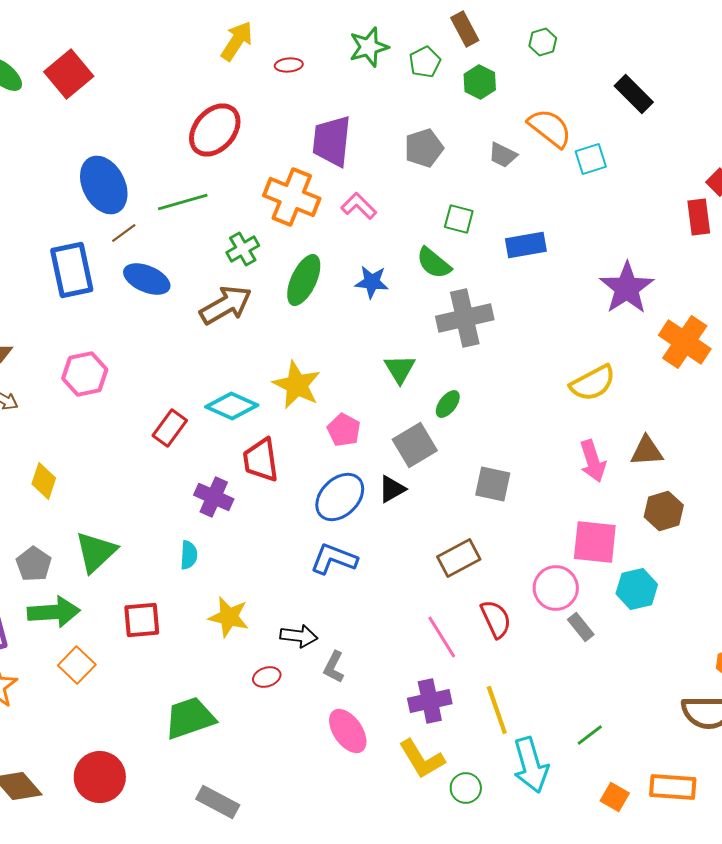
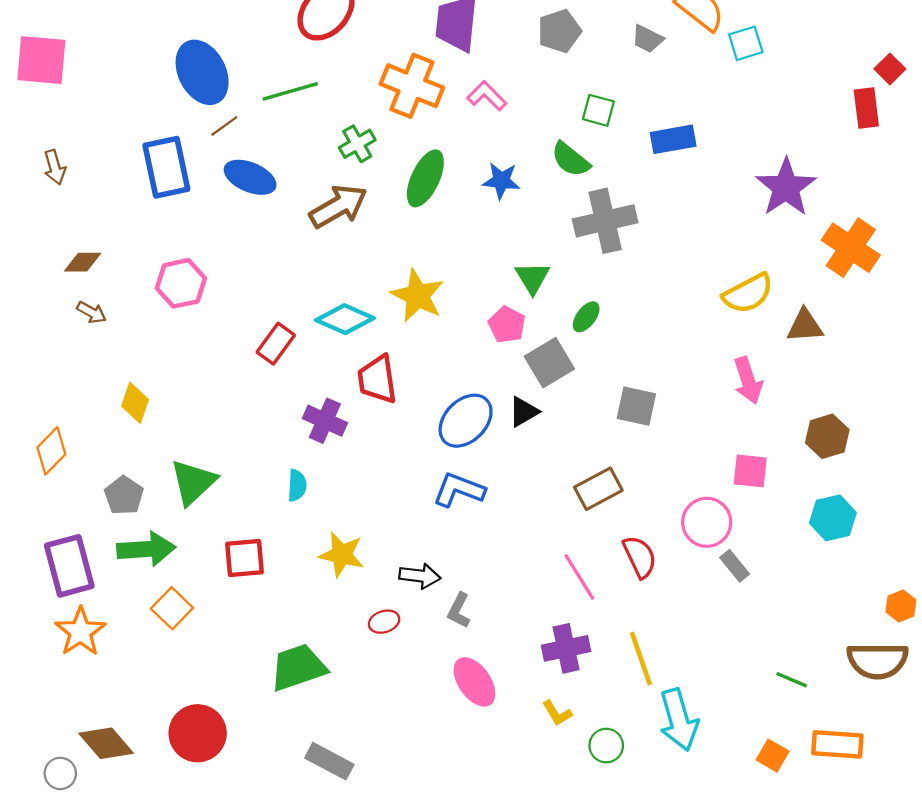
pink pentagon: (344, 430) -> (507, 325), moved
brown triangle: (647, 451) -> (805, 326), moved
pink square: (595, 542) -> (750, 471), size x0.7
cyan hexagon: (637, 589) -> (833, 518), moved
green line: (590, 735) -> (792, 680), moved, turned 60
yellow L-shape: (422, 759) -> (557, 713), size x0.6

